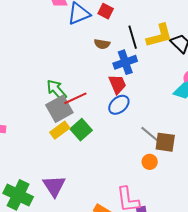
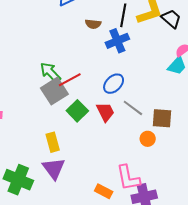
black line: (133, 37) -> (123, 15), turned 30
red trapezoid: (117, 84) -> (105, 112), moved
yellow rectangle: (60, 130) -> (53, 142), moved, turned -66
gray line: (150, 135) -> (133, 108), moved

